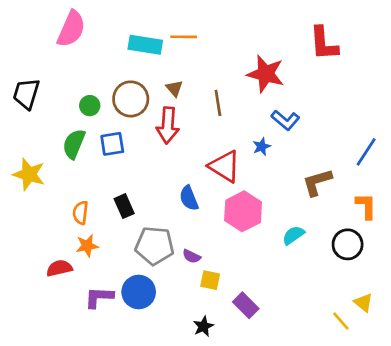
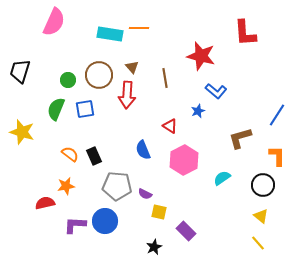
red triangle: (225, 166) -> (170, 126), size x0.6
orange semicircle: (80, 213) -> (70, 154), moved, turned 120
yellow triangle: (363, 303) -> (261, 216), moved

